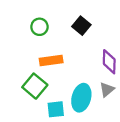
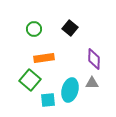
gray triangle: (107, 90) -> (92, 83), turned 40

